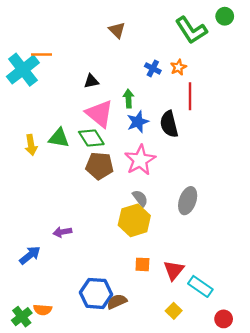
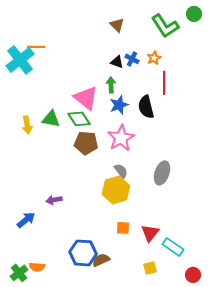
brown triangle: (117, 30) -> (117, 25), moved
black triangle: (91, 81) -> (117, 62), moved, turned 32
yellow square: (174, 311) -> (150, 268), turned 32

